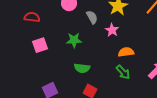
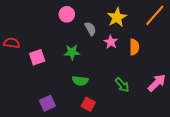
red semicircle: (32, 17) -> (12, 43), moved
orange semicircle: (126, 52) -> (134, 47), moved, turned 98

